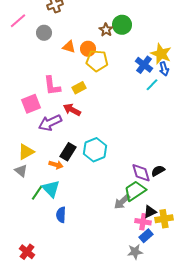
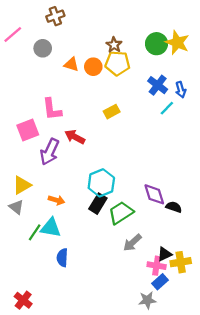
green circle: (122, 25) -> (157, 44), moved
yellow star: (161, 54) -> (177, 43), moved
yellow pentagon: (97, 61) -> (117, 63), moved
yellow rectangle: (79, 88) -> (112, 112), moved
purple arrow: (50, 123) -> (50, 152), turned -40
black rectangle: (68, 152) -> (98, 204), moved
black semicircle: (158, 171) -> (174, 207), turned 48
purple diamond: (141, 173) -> (154, 194), moved
cyan triangle: (51, 189) -> (51, 228), turned -36
green trapezoid: (135, 191) -> (121, 213), moved

